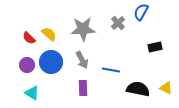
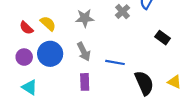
gray star: (83, 29) -> (85, 18), size x0.7
black rectangle: (155, 47) -> (163, 38), turned 48
black semicircle: (138, 89) -> (144, 83), turned 55

